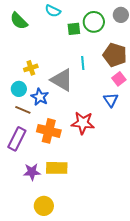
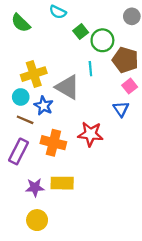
green circle: (94, 22) -> (102, 40), moved
green square: (74, 29) -> (81, 32), turned -32
yellow cross: (31, 68) -> (34, 74), size x1.6
yellow circle: (44, 206) -> (37, 220), moved

